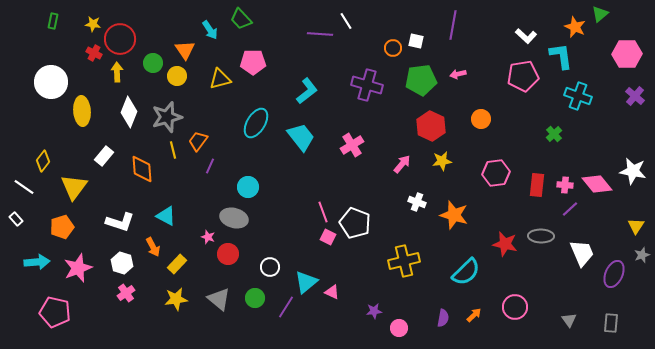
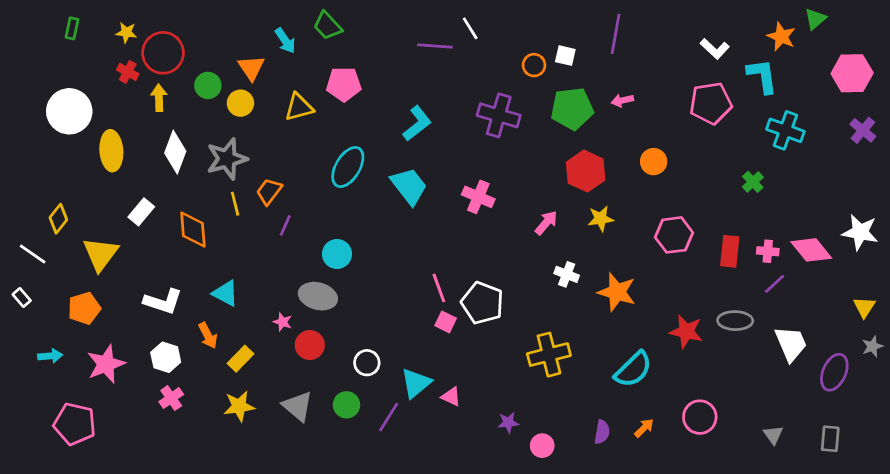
pink cross: (352, 145) -> (478, 197), turned -35
cyan arrow: (37, 262) -> (50, 356), size x0.7

